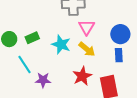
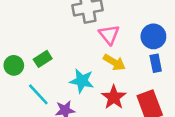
cyan star: (61, 45) -> (82, 81), moved

